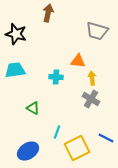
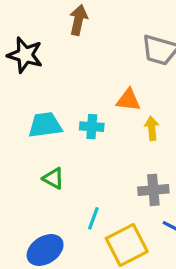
cyan trapezoid: (15, 70) -> (45, 125), moved
gray cross: (91, 99) -> (153, 190), moved, turned -36

